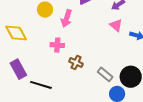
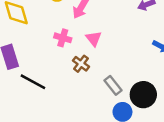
pink triangle: (116, 25) -> (94, 39), moved

